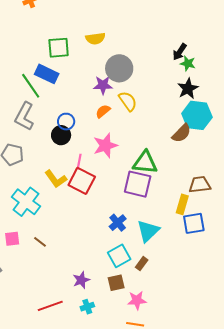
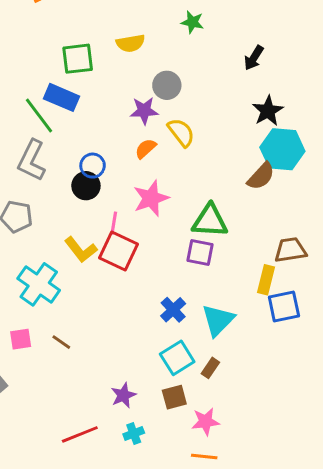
green star: (188, 63) -> (192, 22), moved
gray circle: (119, 68) -> (167, 85), size x0.7
purple square: (138, 184) -> (200, 252), size x0.7

